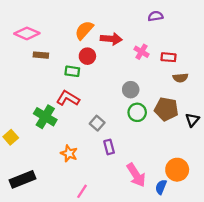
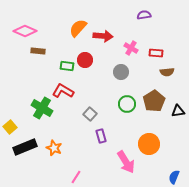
red circle: (87, 56) -> (85, 60), moved
gray circle: (131, 90) -> (121, 72), moved
brown pentagon: (166, 109) -> (154, 101), turned 30
black triangle: (192, 120) -> (178, 111), turned 40
orange star: (69, 153) -> (54, 148), moved
orange circle: (177, 170) -> (149, 144), moved
black rectangle: (23, 179) -> (25, 147), moved
blue semicircle: (161, 187) -> (174, 177), moved

